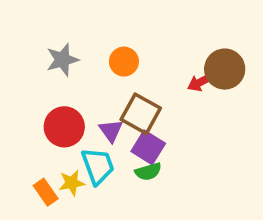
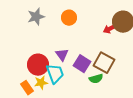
brown square: (141, 114) -> (104, 63), moved
red circle: (64, 127) -> (38, 65), moved
green semicircle: (148, 172) -> (96, 79), moved

